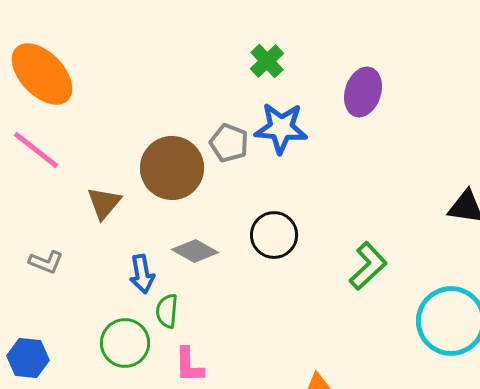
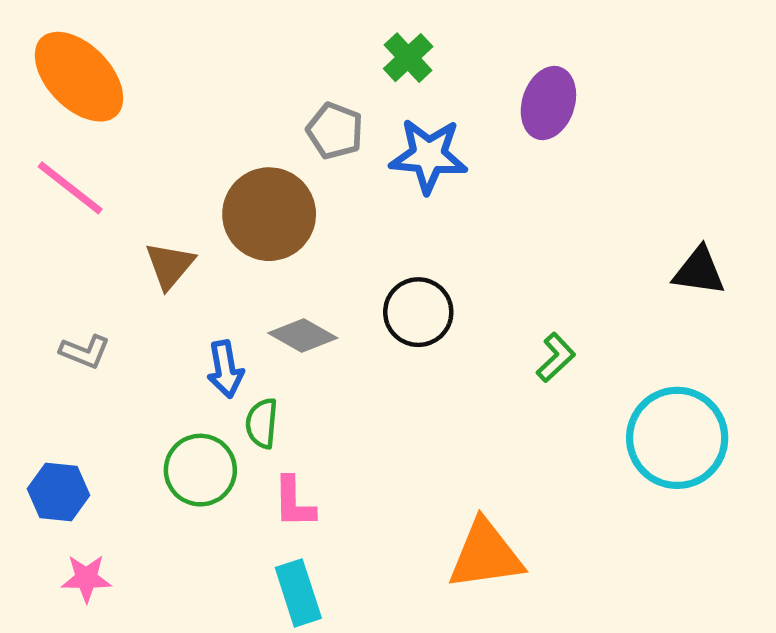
gray pentagon: (229, 143) -> (335, 131), moved
green L-shape: (368, 266) -> (556, 357), size x0.7

